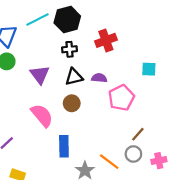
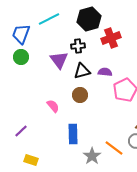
black hexagon: (67, 19) -> (89, 19), moved
purple triangle: (40, 75) -> (59, 60), moved
pink semicircle: (42, 115) -> (53, 106), size x0.6

